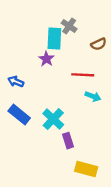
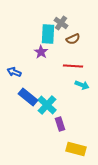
brown semicircle: (99, 44) -> (73, 39), moved
blue rectangle: (19, 114) -> (28, 97), moved

